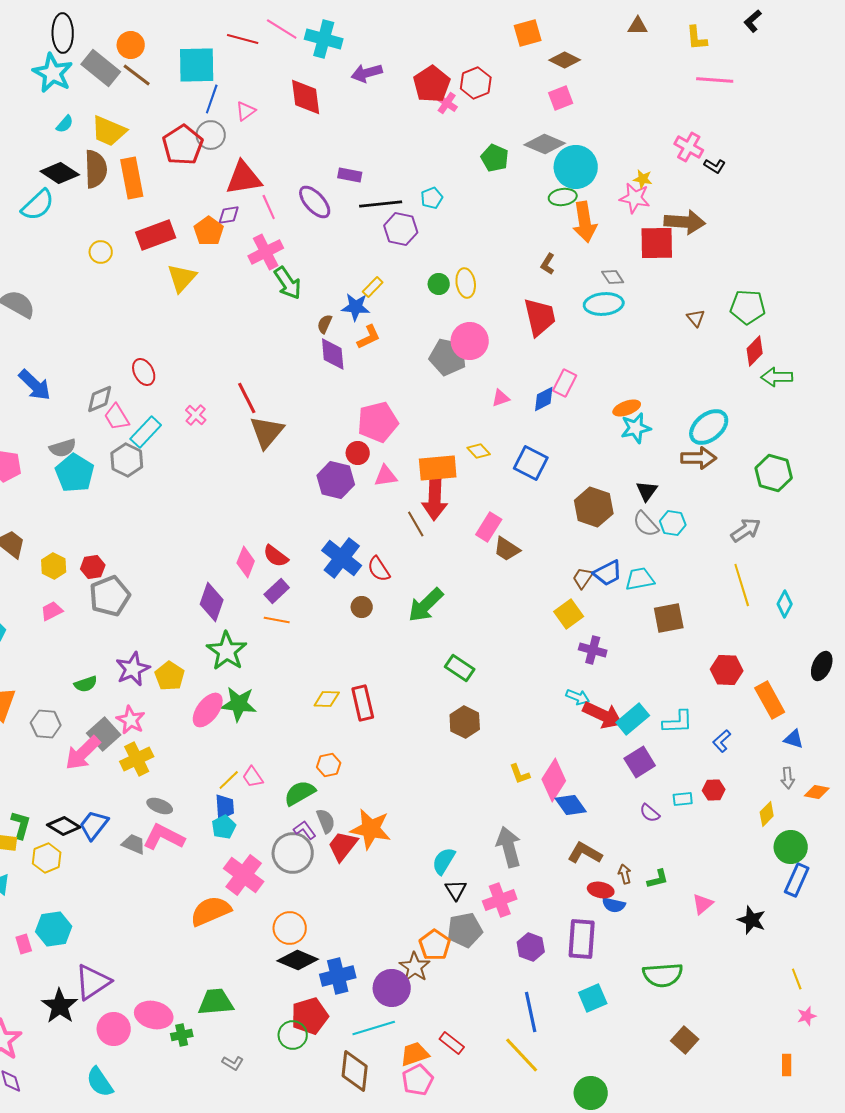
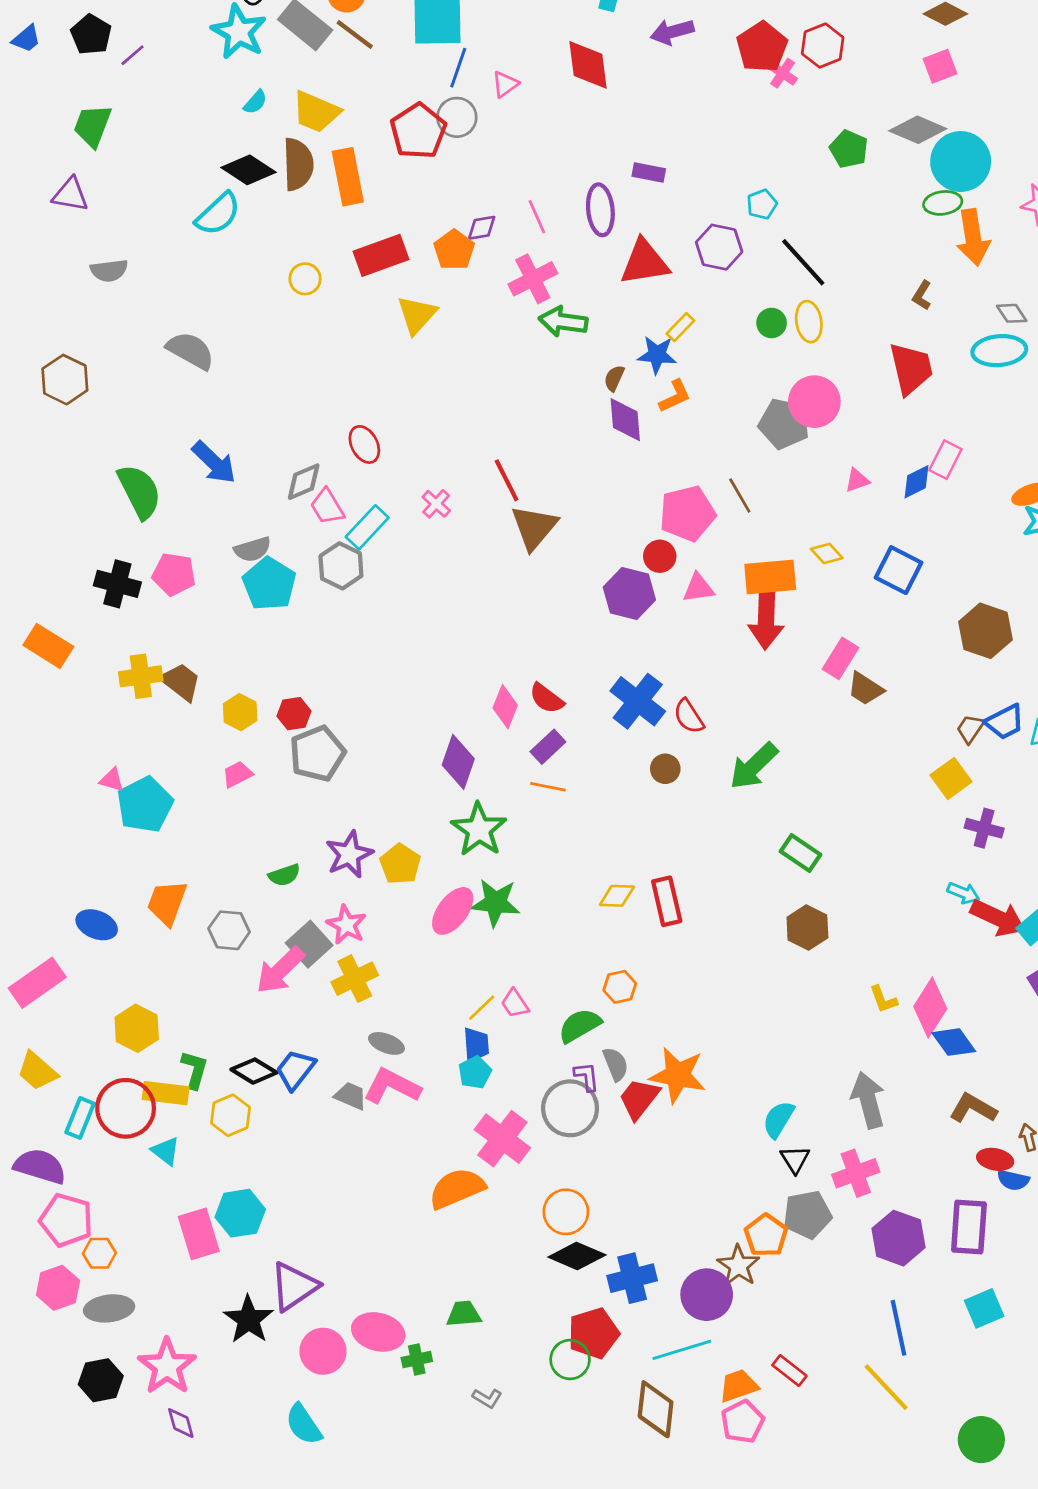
red triangle: (244, 178) -> (645, 262), moved
purple ellipse: (315, 202) -> (600, 210), turned 36
black line: (381, 204) -> (803, 262), moved, turned 54
green arrow: (288, 283) -> (563, 322), turned 132
brown line: (416, 524) -> (740, 496), moved
purple L-shape: (305, 830) -> (587, 1077), turned 30
pink rectangle: (24, 944) -> (199, 1234), size x1.8
purple hexagon: (531, 947) -> (899, 1238), size x1.4
green trapezoid: (216, 1002) -> (464, 1314), size x0.7

